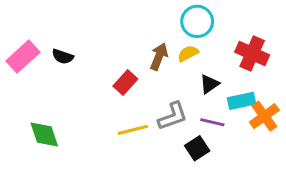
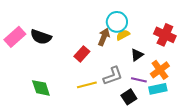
cyan circle: (197, 21) -> (117, 22), moved
black semicircle: (63, 57) -> (41, 37), size x1.5
cyan rectangle: (241, 101) -> (158, 89), moved
orange cross: (264, 116) -> (160, 70), moved
green diamond: (44, 134) -> (41, 88), moved

